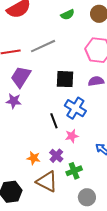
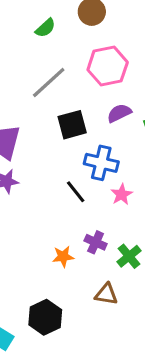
gray line: (43, 46) -> (49, 83), moved
pink star: (72, 136) -> (122, 194), moved
brown triangle: (47, 182) -> (106, 294), moved, size x0.7

